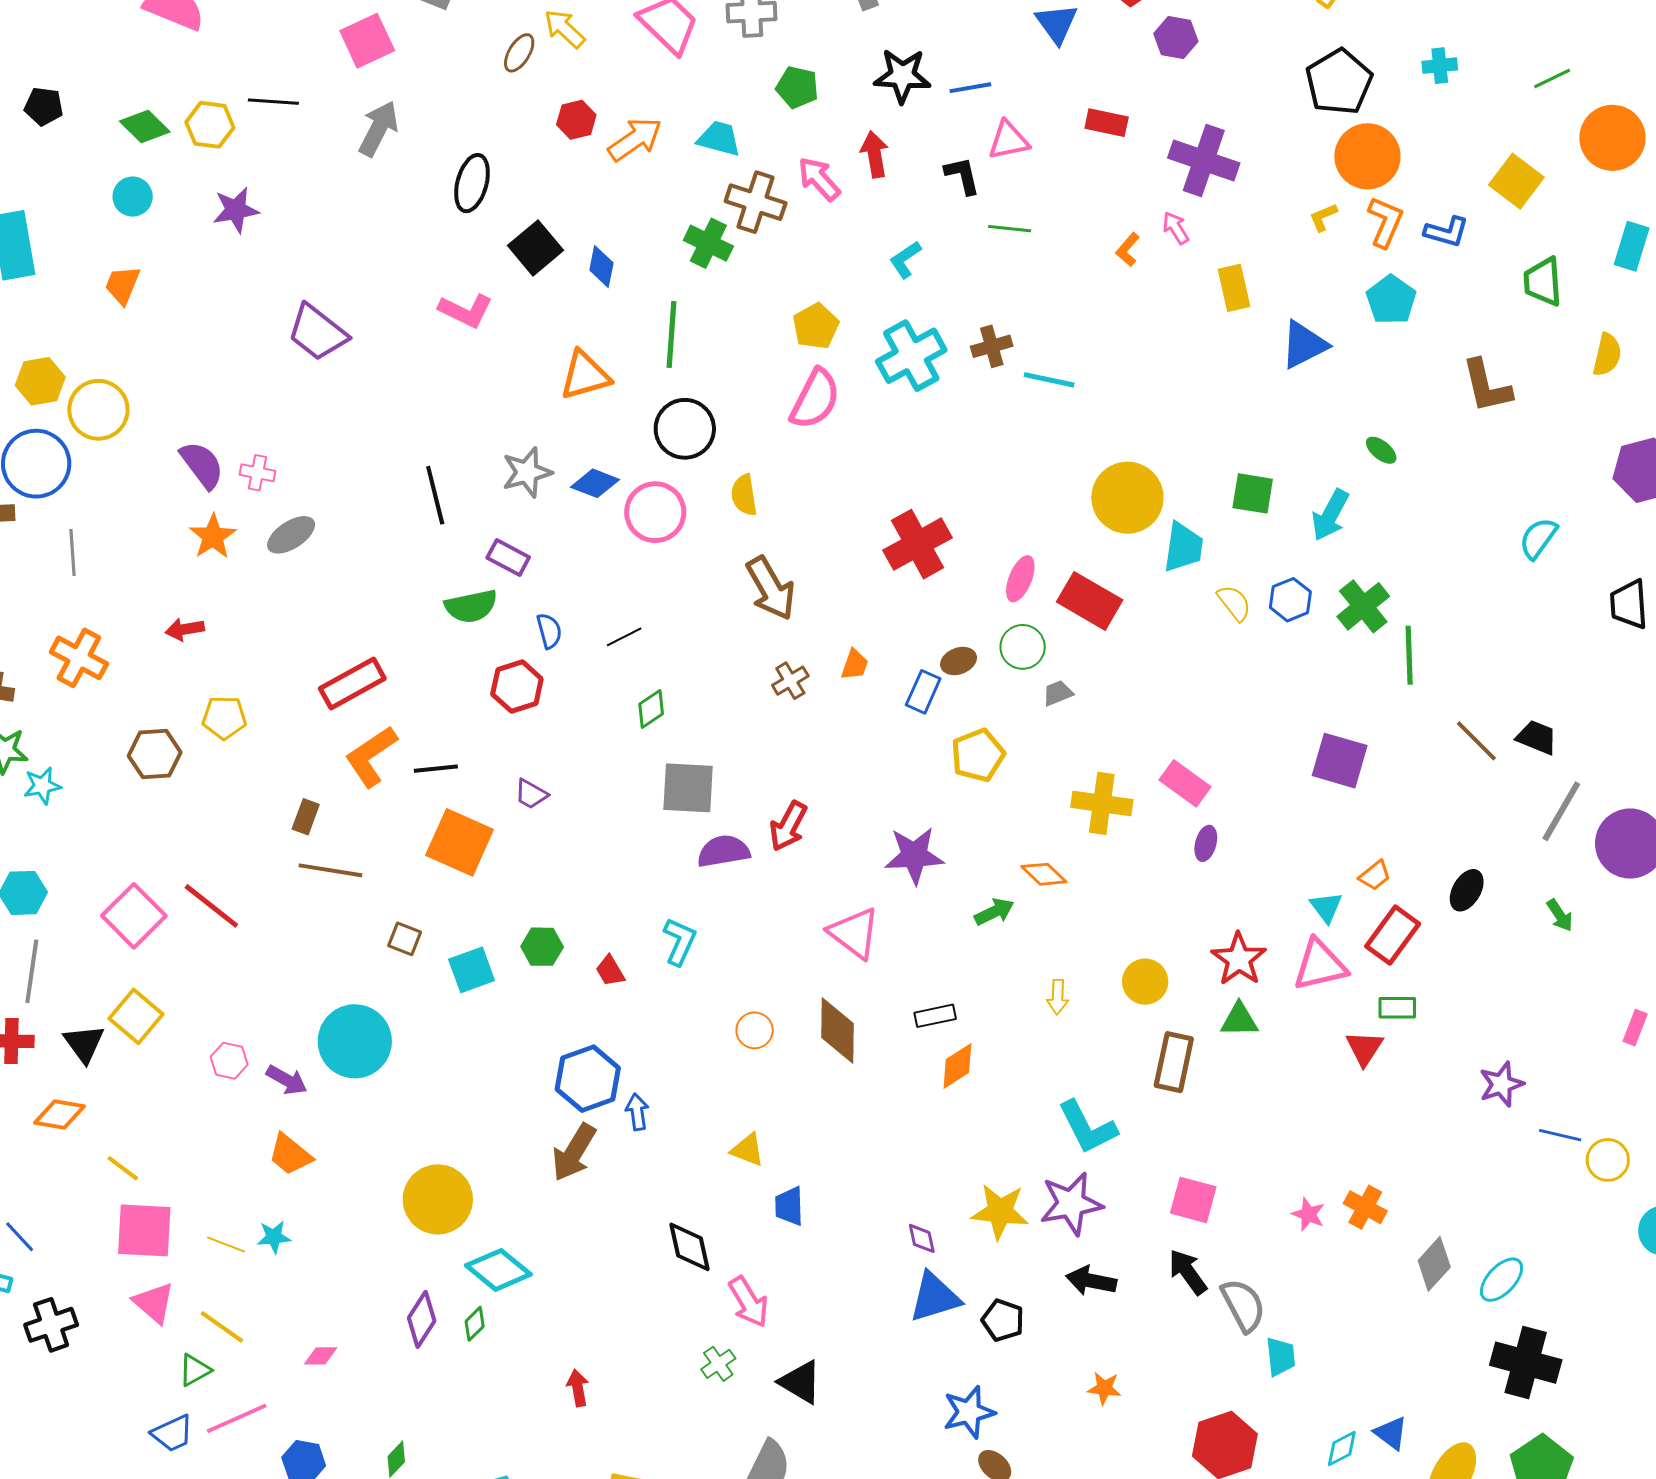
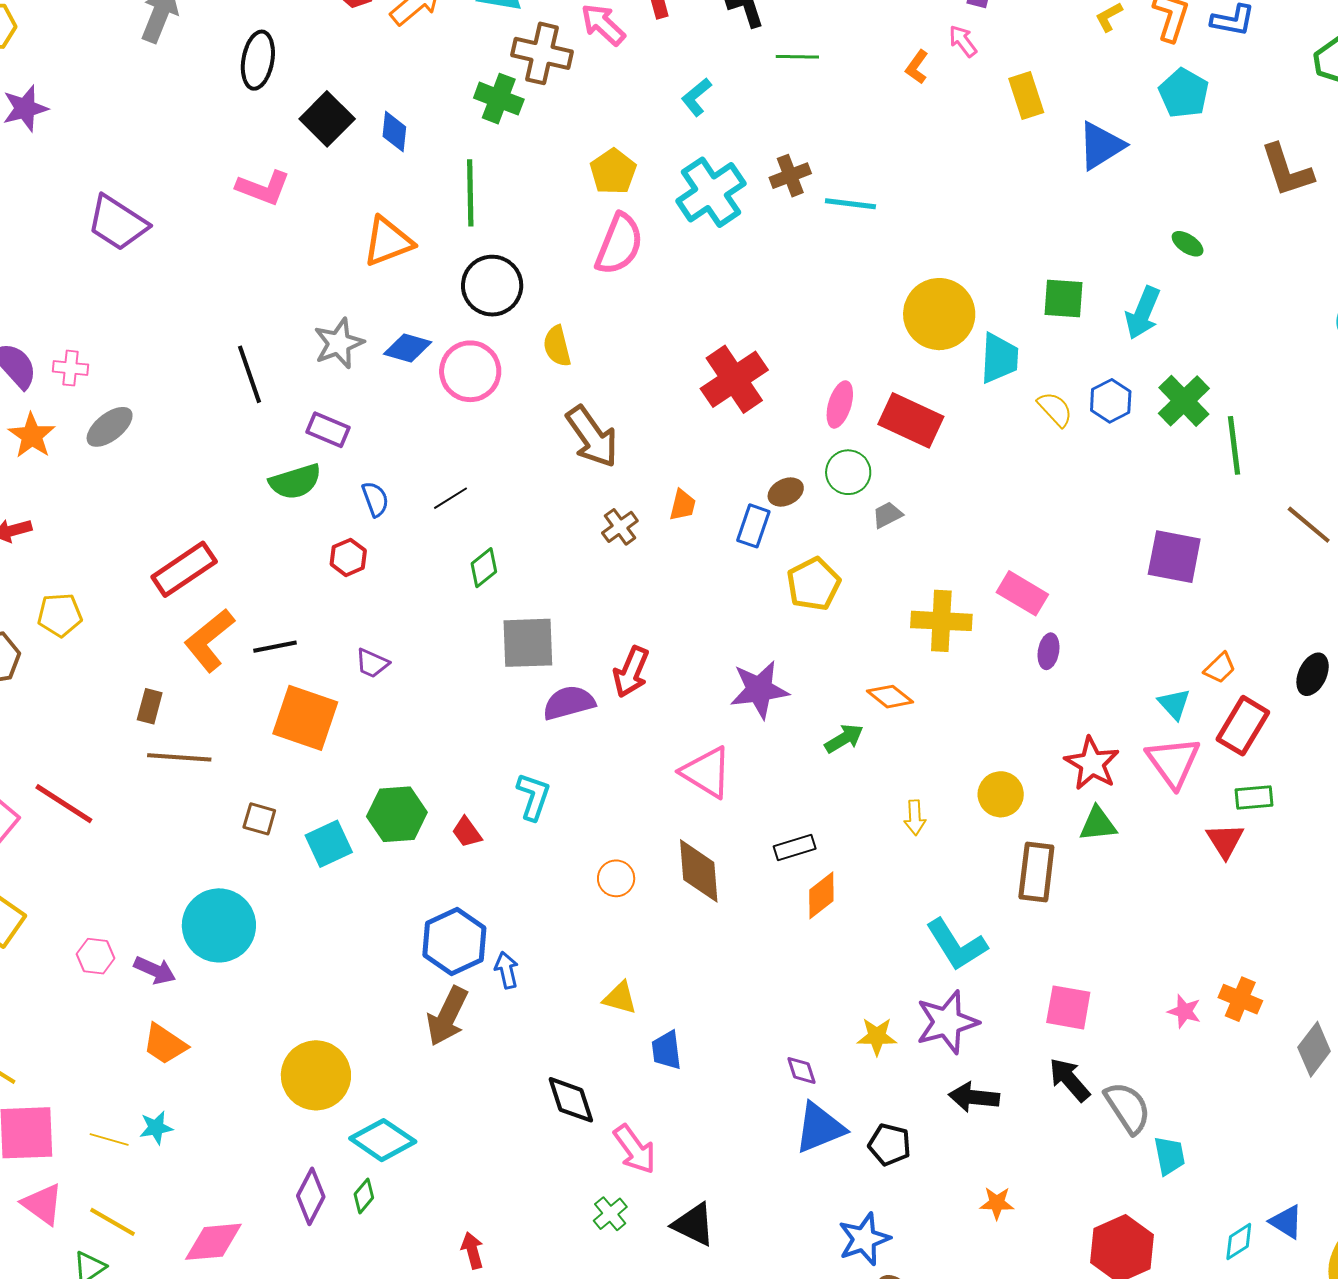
red hexagon: (517, 686) -> (348, 557), size x0.7
green hexagon: (542, 947) -> (397, 814), size x1.4
pink triangle: (1320, 965) -> (1173, 762), turned -48
yellow star: (1000, 1211) -> (877, 1036), size x0.7
pink diamond: (321, 1356) -> (213, 1242), size x1.8

